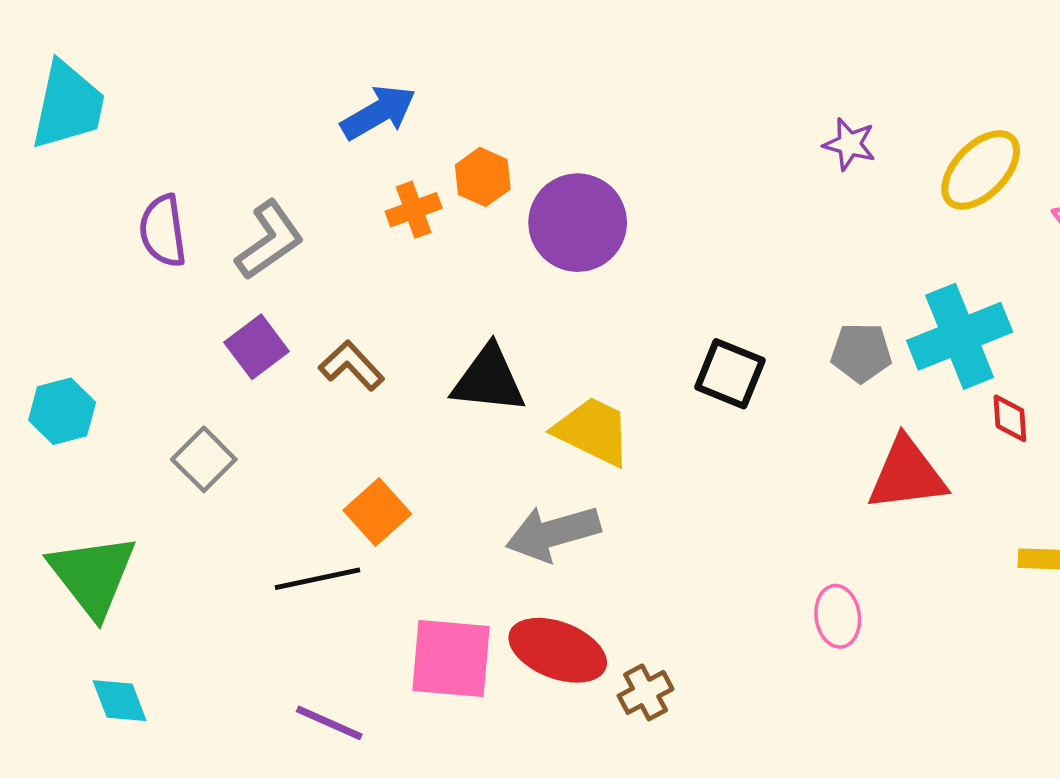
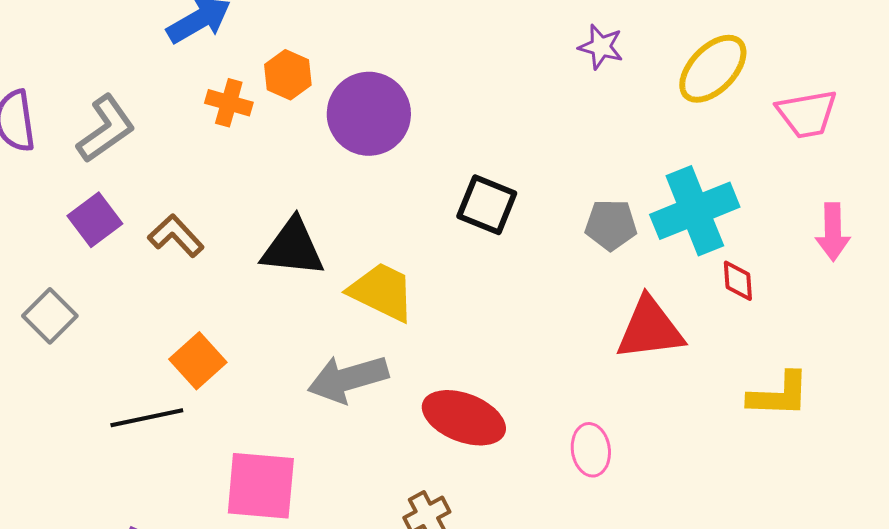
orange cross: (414, 210) -> (229, 103), turned 36
black square: (730, 374) -> (487, 205), moved
red ellipse: (558, 650) -> (464, 418), moved

